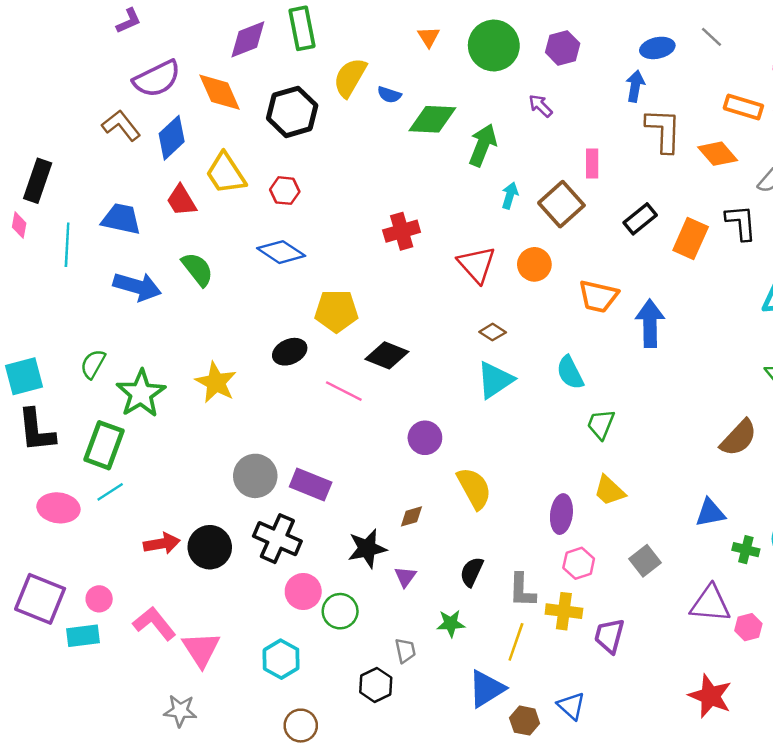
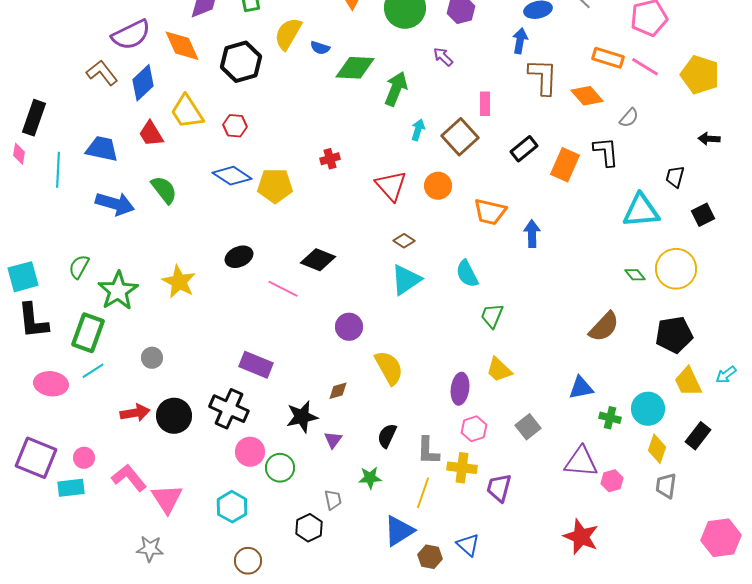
red cross: (402, 231) -> (330, 159), size x0.7
yellow pentagon: (336, 311) -> (275, 186), moved
blue arrow: (650, 323) -> (532, 234), size x0.7
gray circle: (255, 476) -> (152, 358), moved, size x0.6

